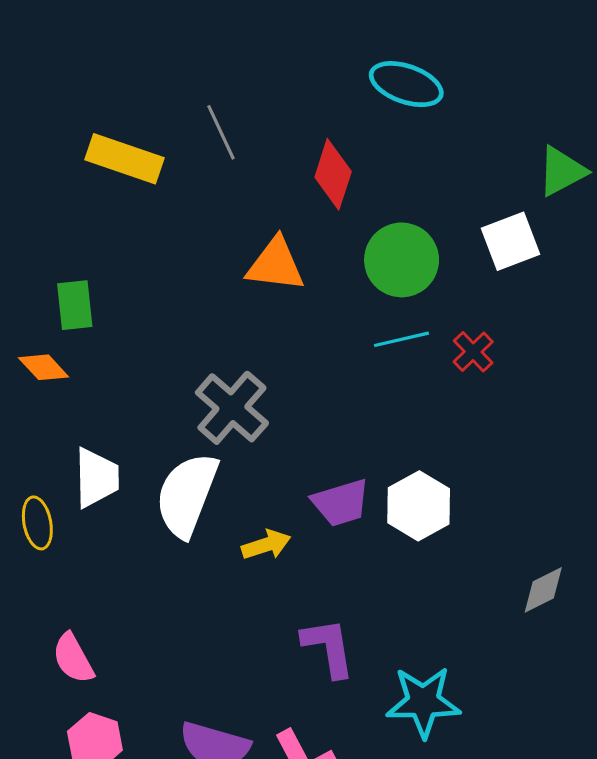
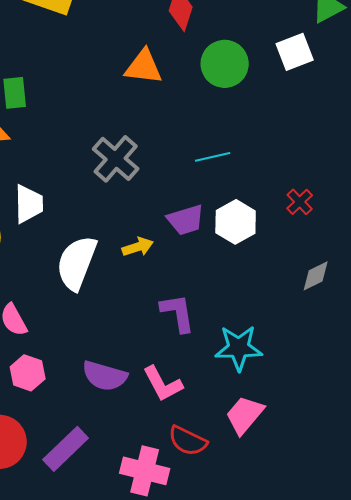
cyan line: (402, 339) -> (213, 157), moved
red cross: (473, 352) -> (300, 202), moved
white semicircle: (187, 495) -> (77, 263), moved

